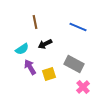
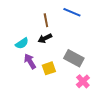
brown line: (35, 22) -> (46, 20), moved
blue line: (78, 27) -> (72, 12), moved

